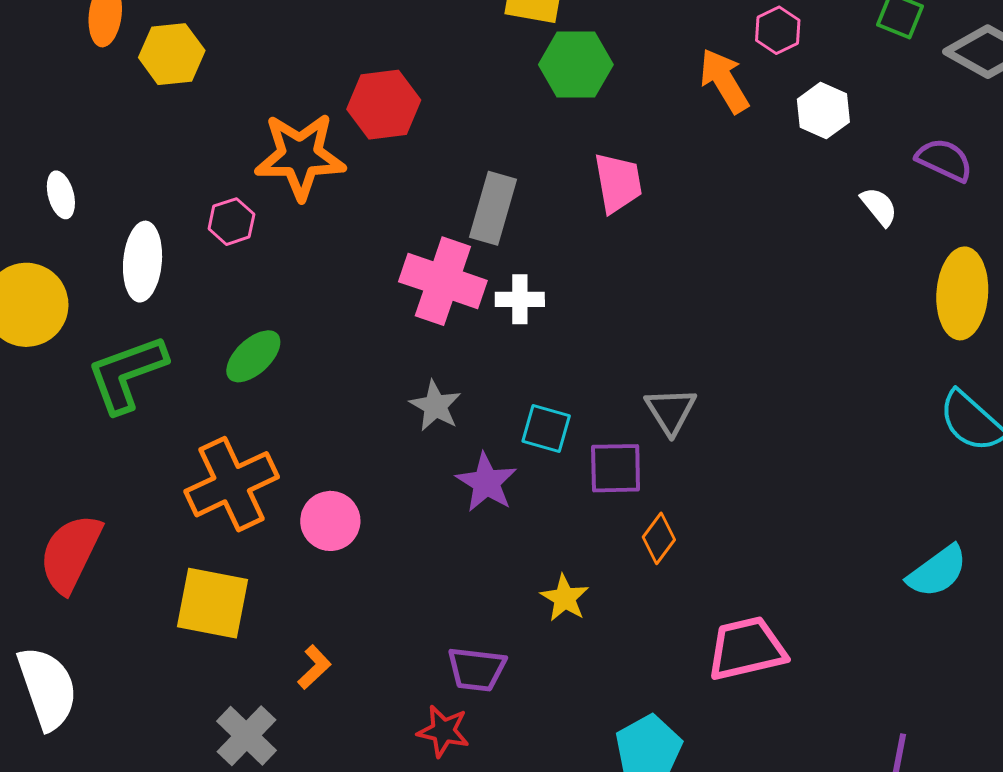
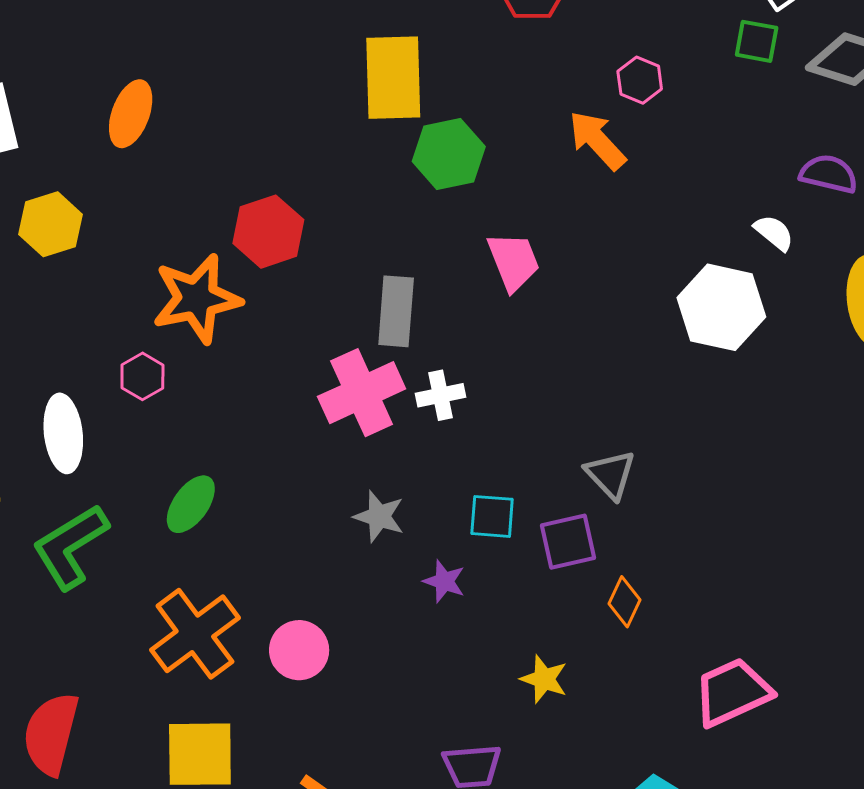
white hexagon: (823, 111) -> (721, 307), moved, size x1.6
pink cross: (443, 281) -> (362, 393), turned -32
purple star: (486, 482) -> (444, 581), size x0.7

